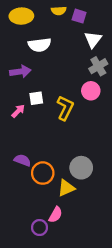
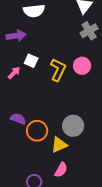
pink circle: (91, 91) -> (82, 66), moved
white square: (36, 98) -> (31, 61), turned 32
pink semicircle: (56, 215) -> (61, 170), moved

